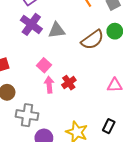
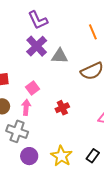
pink square: (44, 65) -> (33, 88), moved
pink arrow: (49, 85) -> (26, 107), moved

